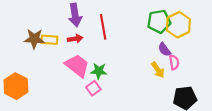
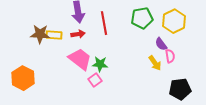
green pentagon: (159, 22) -> (142, 18), moved

